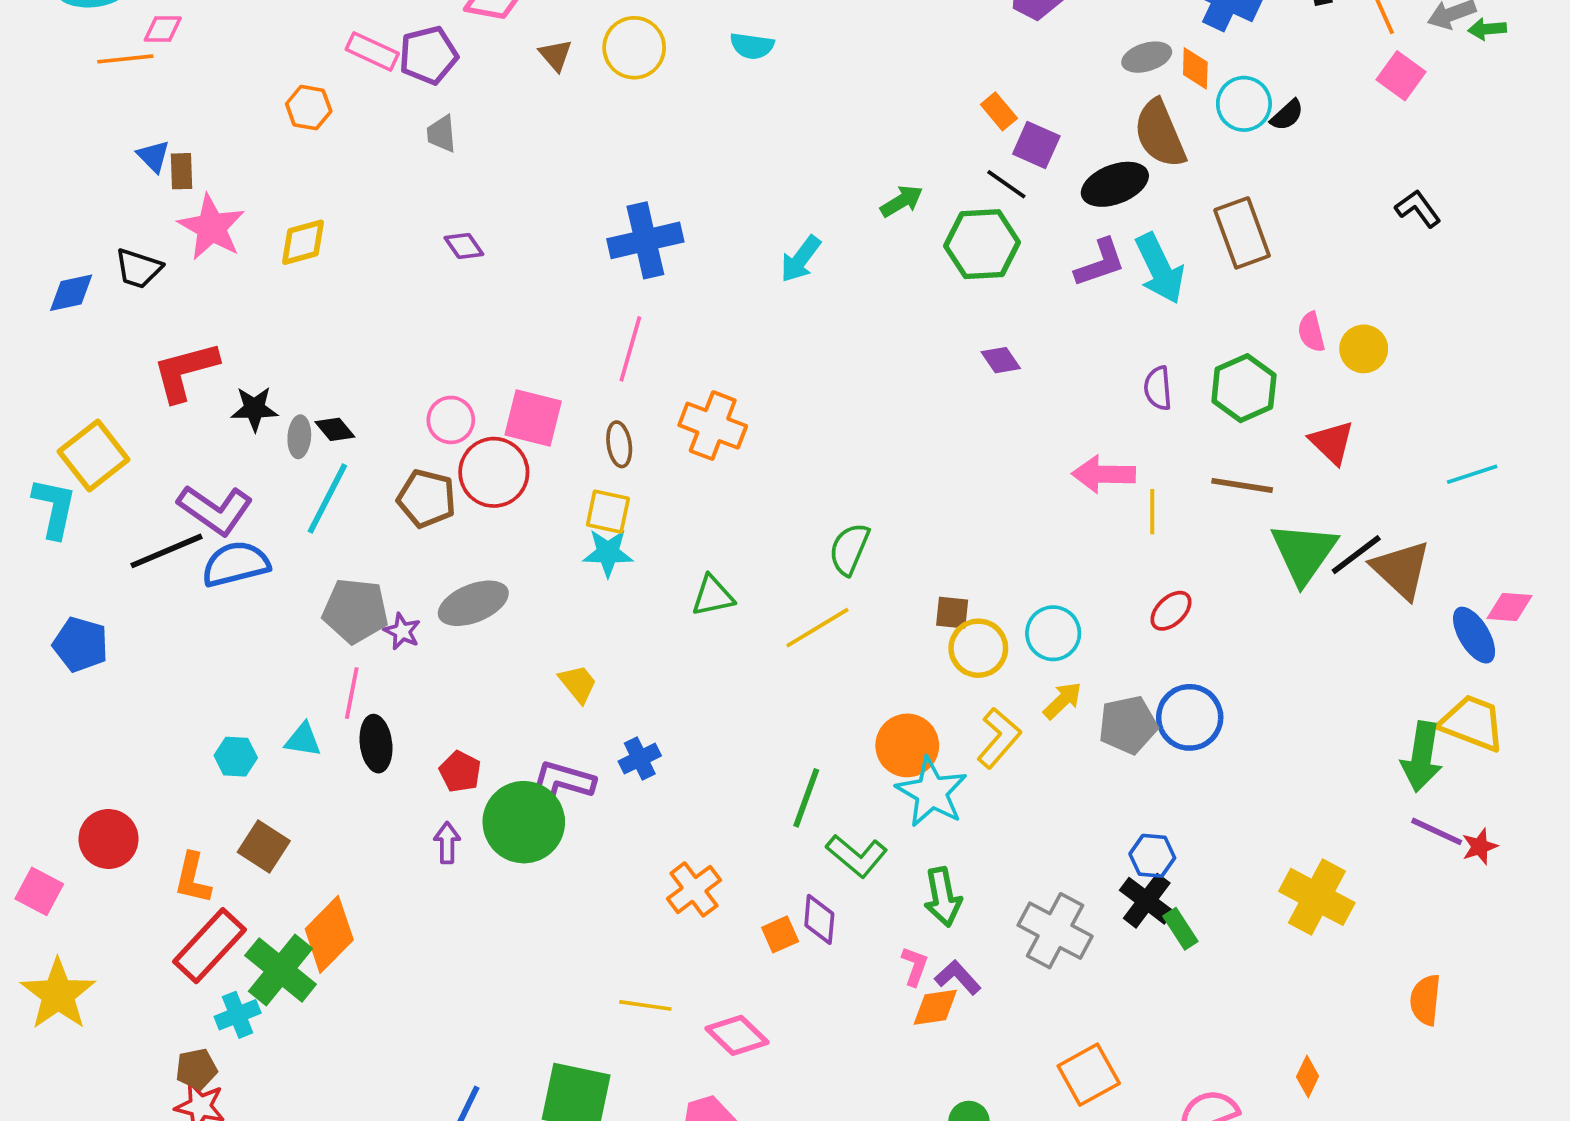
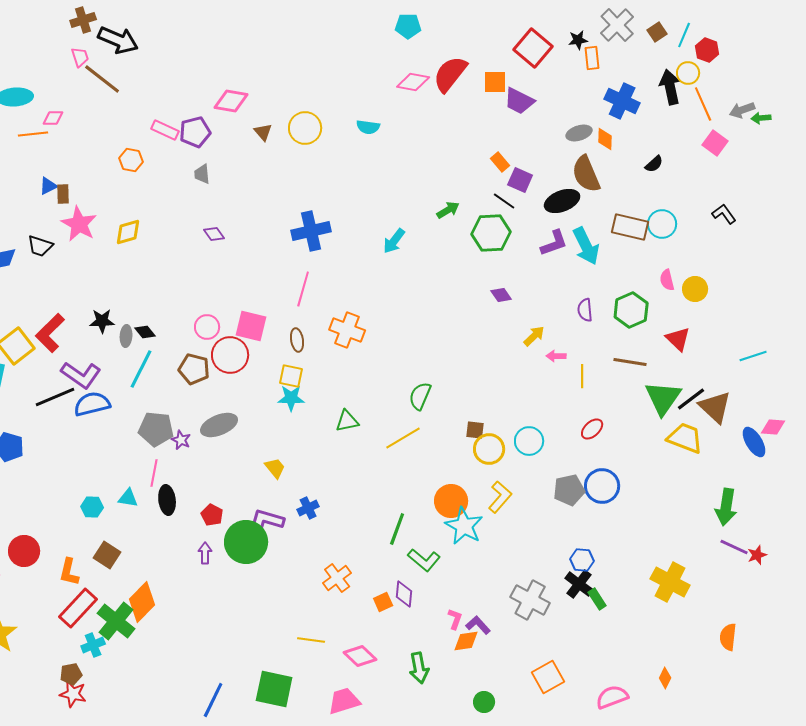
cyan circle: (1244, 104) -> (662, 224), moved
blue triangle: (153, 156) -> (48, 186), turned 48
brown rectangle: (1242, 233) -> (630, 227), turned -57
red L-shape: (185, 371) -> (50, 333), moved, turned -30
pink arrow: (1104, 474) -> (556, 356), size x0.6
yellow arrow: (1063, 701) -> (534, 336), moved
yellow trapezoid: (1472, 723) -> (685, 438), moved
green arrow: (943, 897) -> (419, 668), moved

